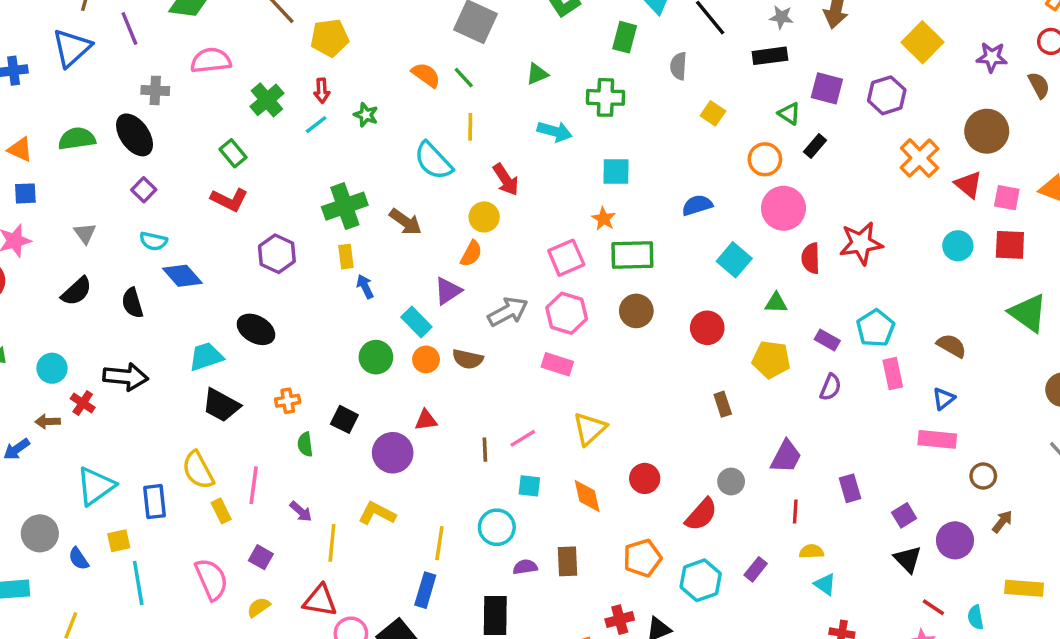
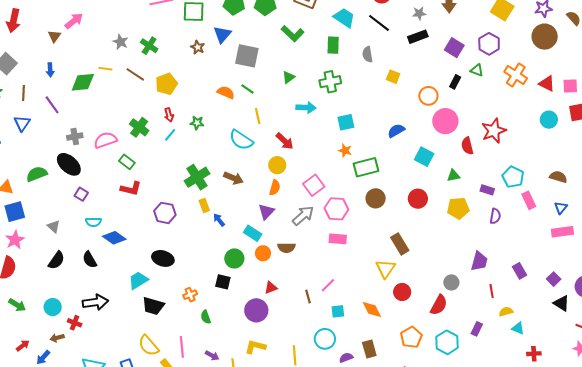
blue triangle: (72, 48) -> (22, 123), size x0.7
pink semicircle: (211, 60) -> (105, 140), moved
purple square: (827, 88) -> (454, 48), turned 30
green triangle: (789, 114) -> (477, 70), moved
brown circle: (987, 131) -> (545, 37), moved
blue square: (25, 193) -> (15, 212), size x1.5
pink square: (566, 258) -> (314, 185), moved
brown rectangle: (723, 404) -> (400, 244), moved, size x1.5
black square: (344, 419) -> (223, 282), moved
yellow triangle: (590, 429) -> (385, 269), moved

